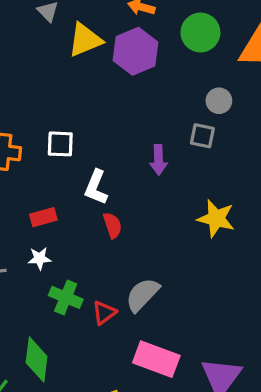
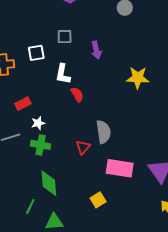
gray square: (202, 136) -> (65, 37), moved
red rectangle: (43, 217) -> (23, 104), moved
gray semicircle: (142, 295) -> (103, 132), turned 140
green cross: (66, 297) -> (41, 145), moved

